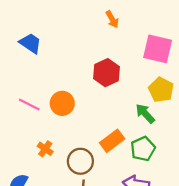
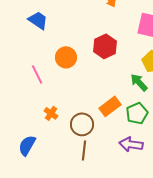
orange circle: (62, 103) -> (66, 57), moved
pink line: (29, 104) -> (37, 74), turned 36

